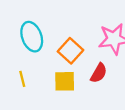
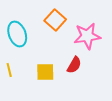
orange square: (70, 51) -> (55, 20), moved

